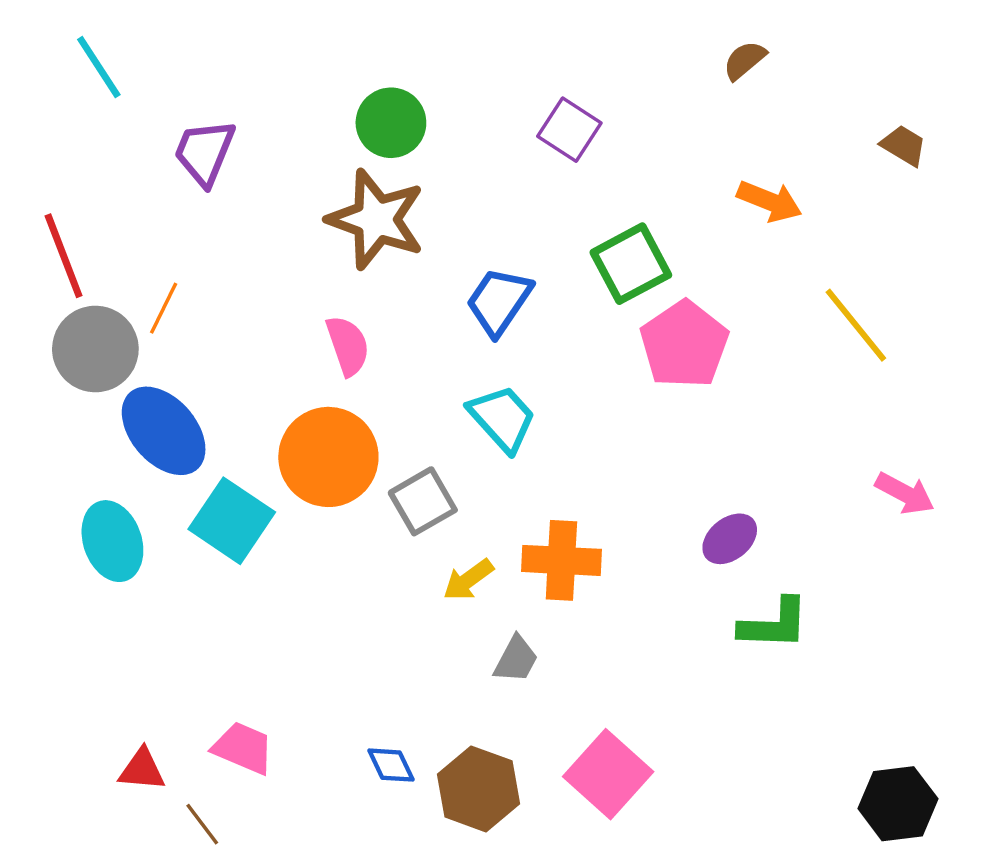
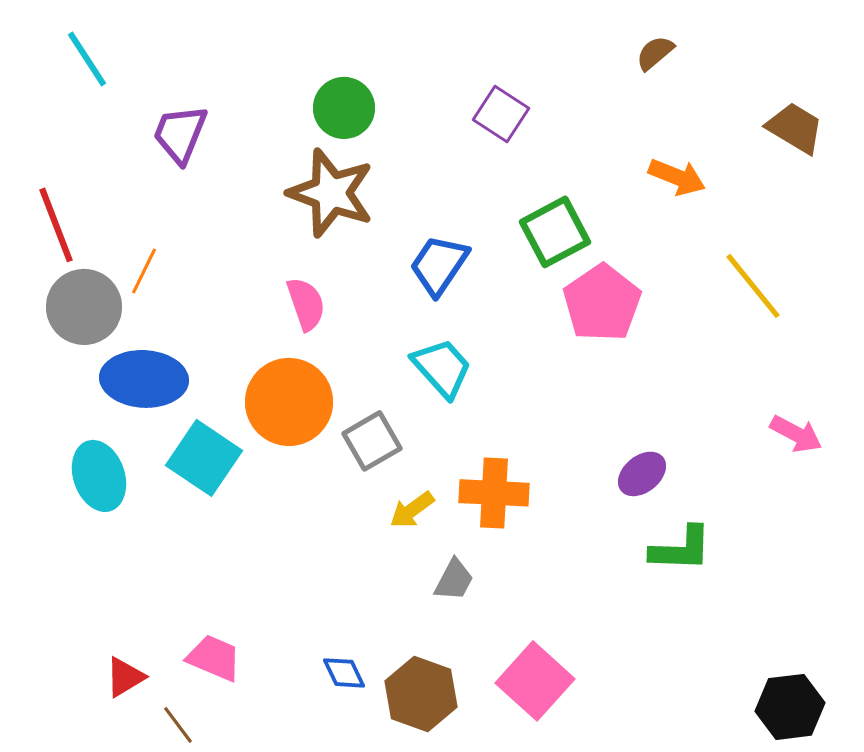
brown trapezoid: (904, 146) -> (795, 128), size x1.4
blue ellipse: (164, 431) -> (144, 379), turned -46
red triangle: (142, 770) -> (125, 677), turned -36

